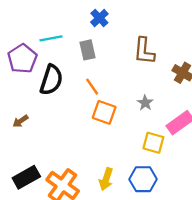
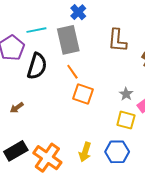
gray rectangle: (88, 50) -> (68, 40), size x1.6
gray star: (145, 103) -> (126, 94), moved
brown arrow: (20, 121) -> (17, 108), moved

